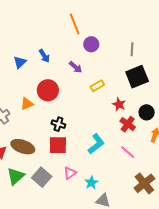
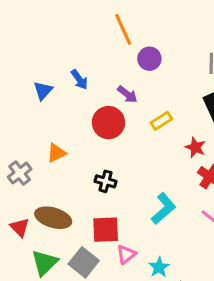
red circle: (48, 90) -> (108, 123), moved
red square: (58, 145) -> (106, 230), moved

